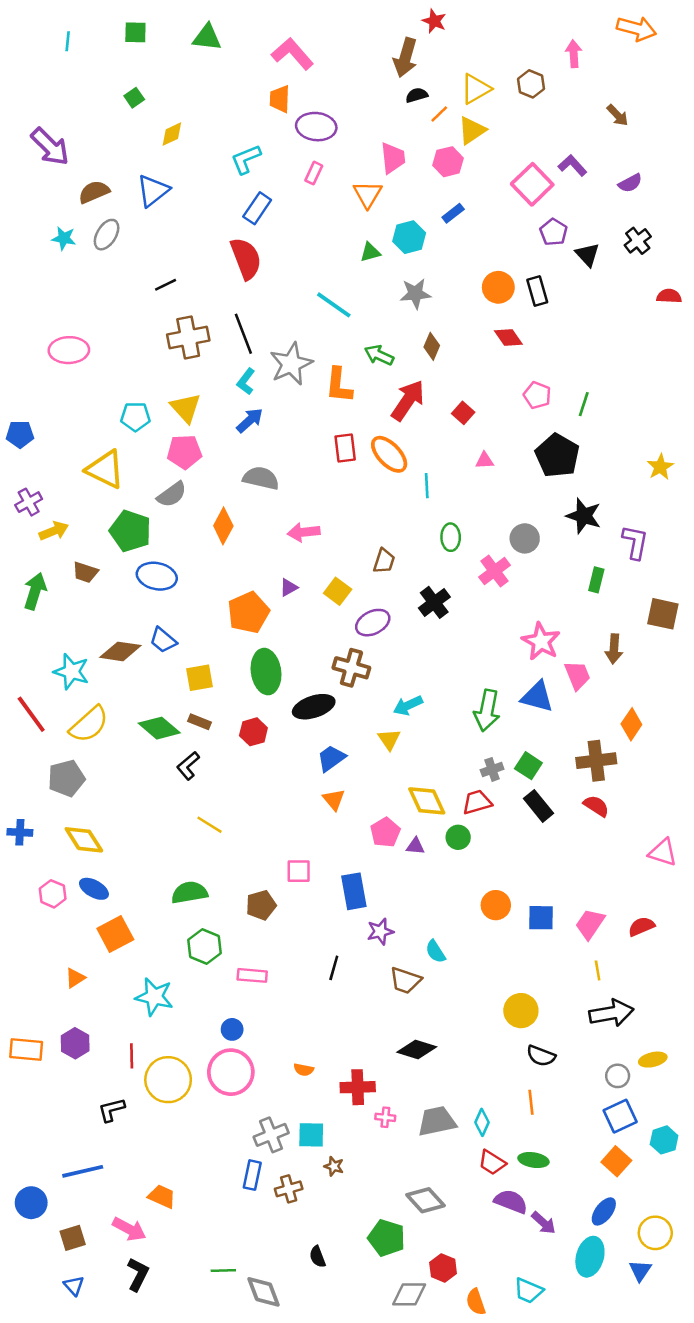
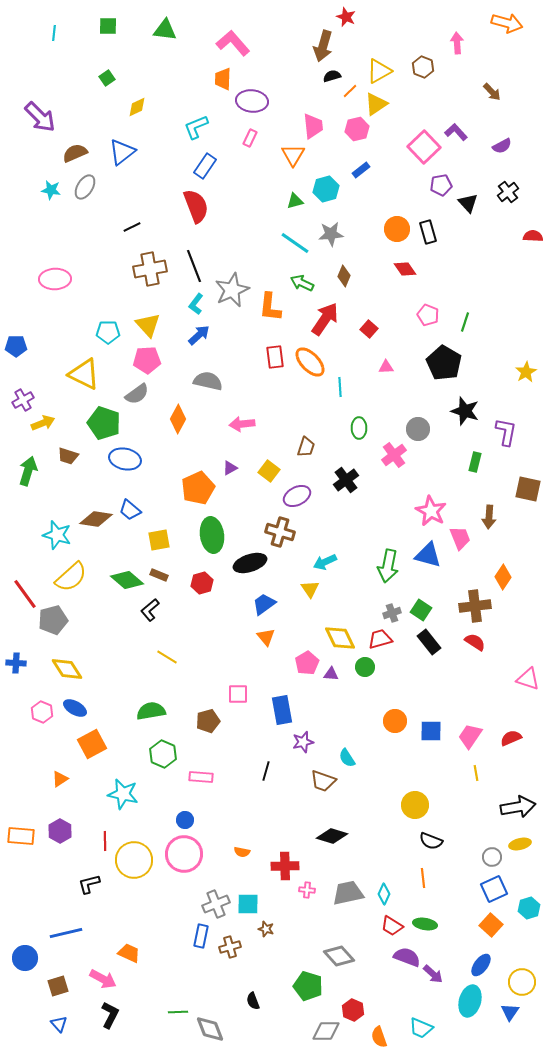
purple pentagon: (554, 232) -> (441, 185), turned 30
cyan line: (334, 305) -> (295, 243), moved
red line: (31, 714) -> (25, 594), moved
black arrow: (611, 1013) -> (518, 807), moved

